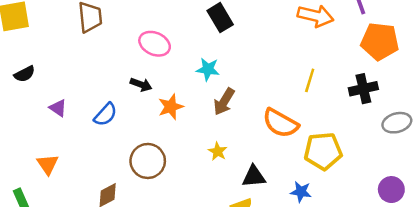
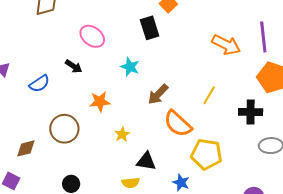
brown arrow: (224, 102) -> (158, 94), moved
orange star: (171, 107) -> (100, 102), moved

